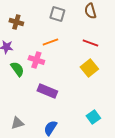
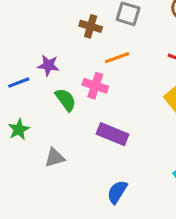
brown cross: (16, 22) -> (91, 26), moved
gray triangle: (17, 123) -> (55, 158), moved

